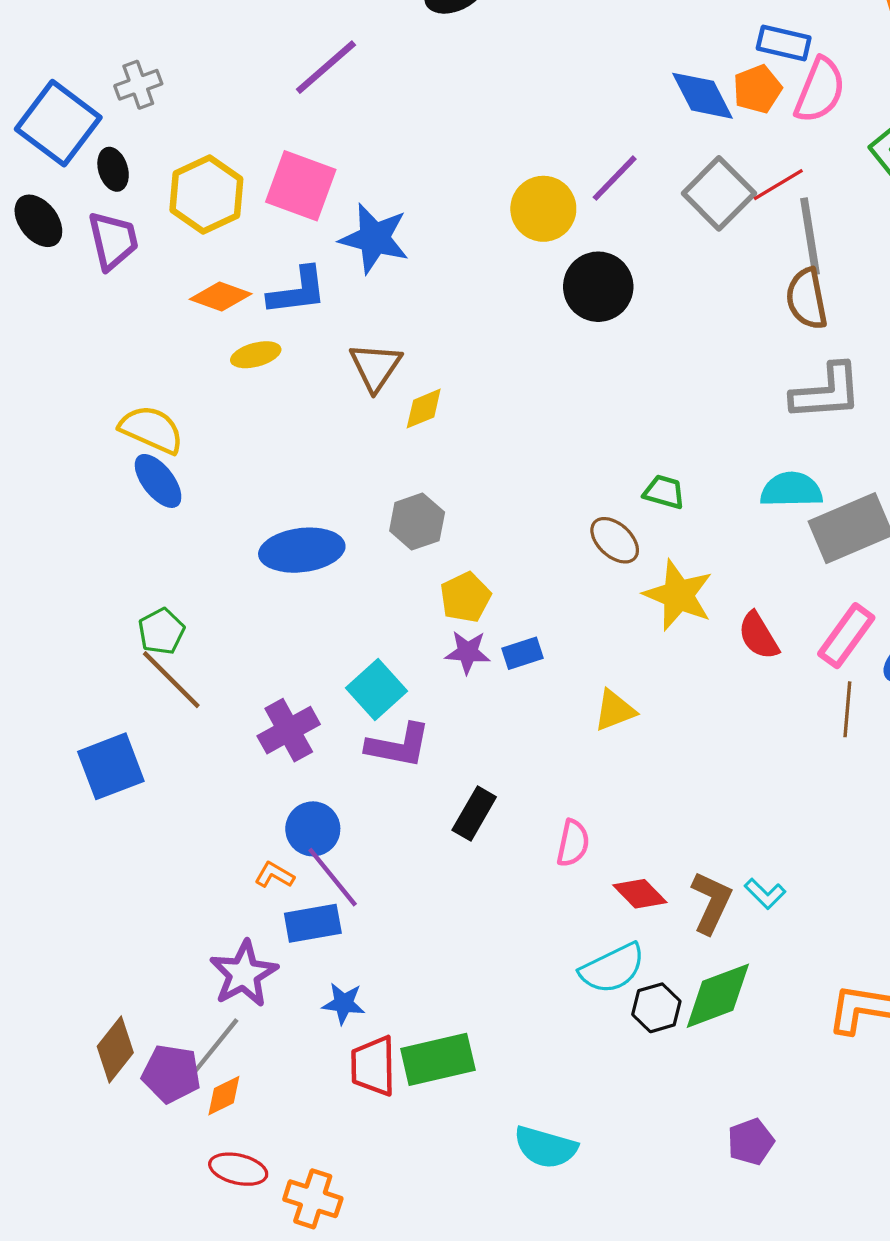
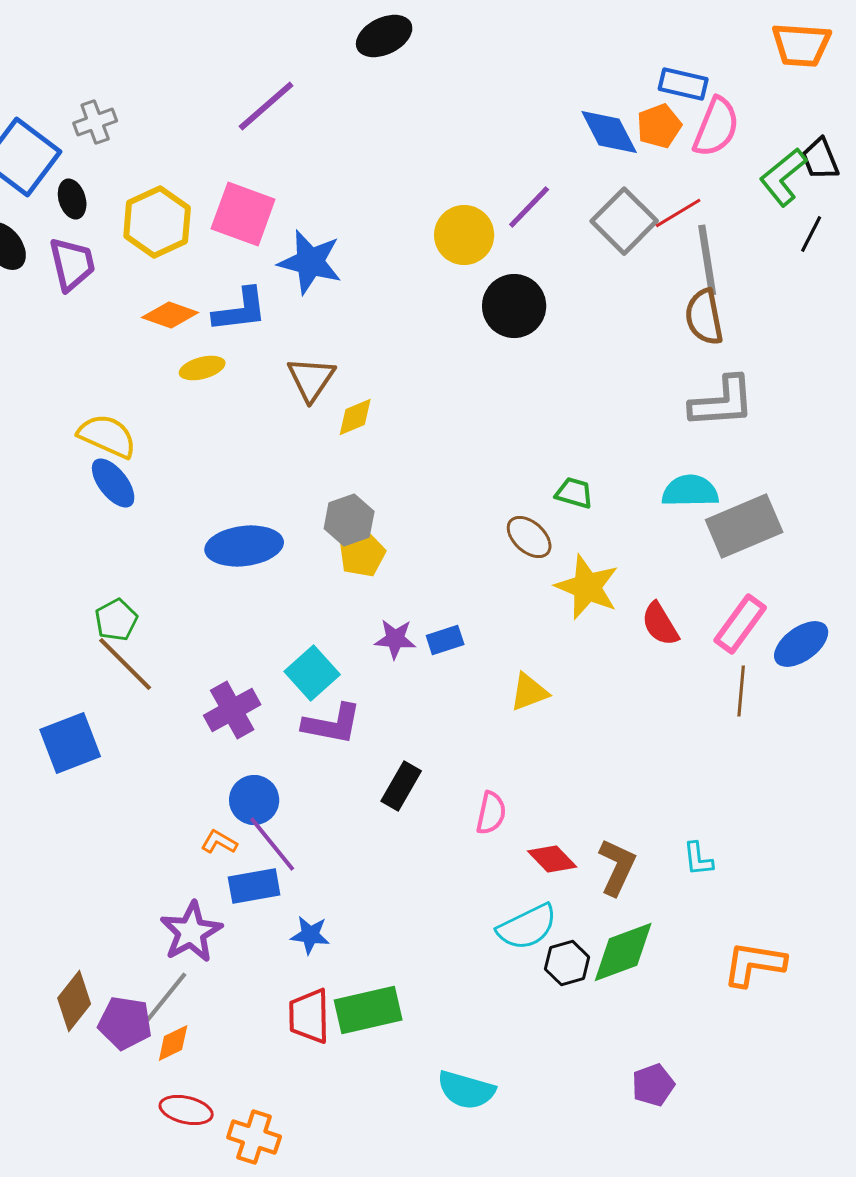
yellow pentagon: (465, 597) -> (362, 554), moved
cyan L-shape: (765, 894) -> (698, 859), moved, turned 39
blue star: (344, 1003) -> (310, 935), moved

